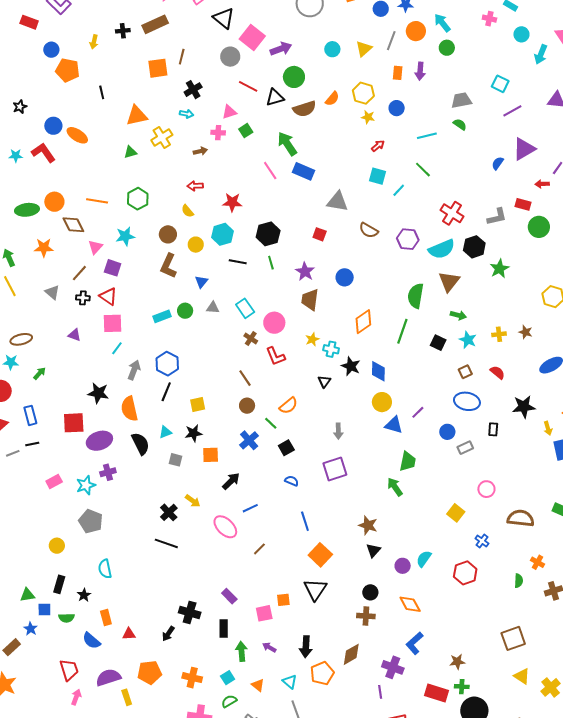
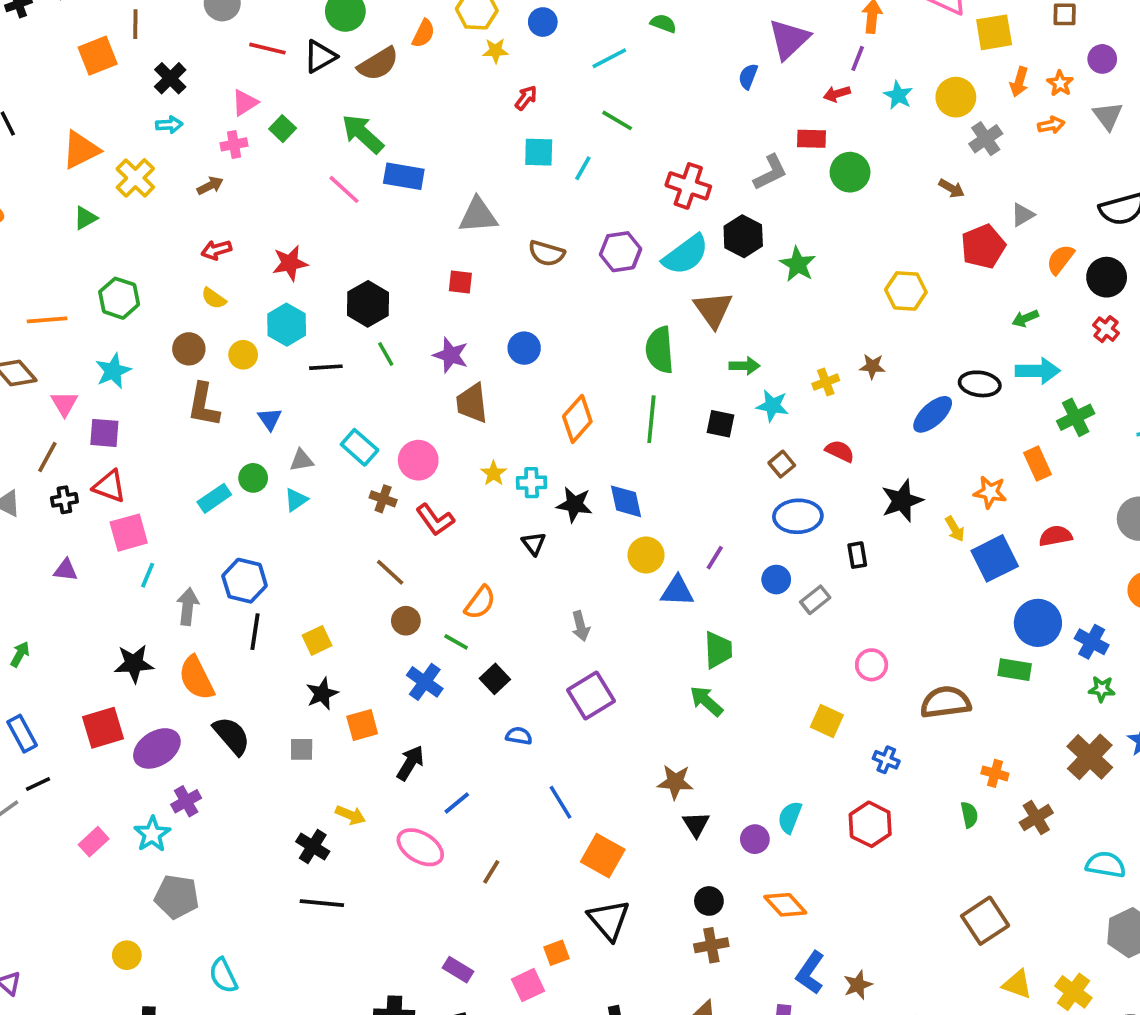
cyan triangle: (165, 432) -> (296, 500), moved
brown star: (457, 662) -> (858, 985), moved

